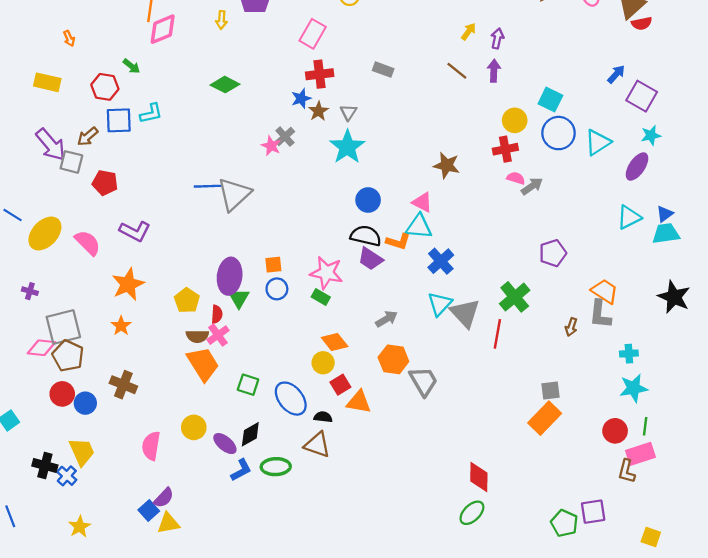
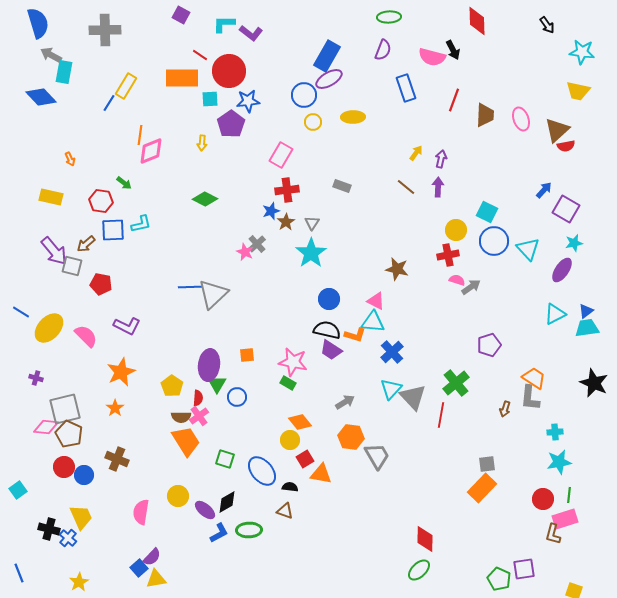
cyan triangle: (598, 142) -> (528, 249), turned -40
blue circle: (277, 289) -> (237, 397), moved
brown triangle: (317, 445) -> (285, 511), size x0.7

